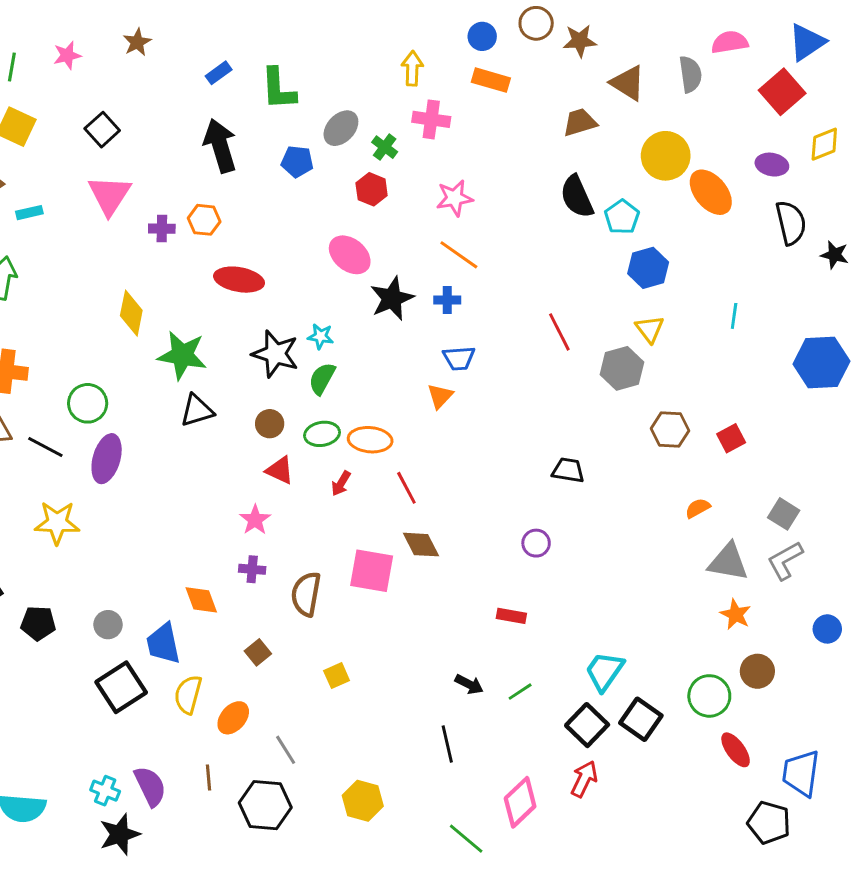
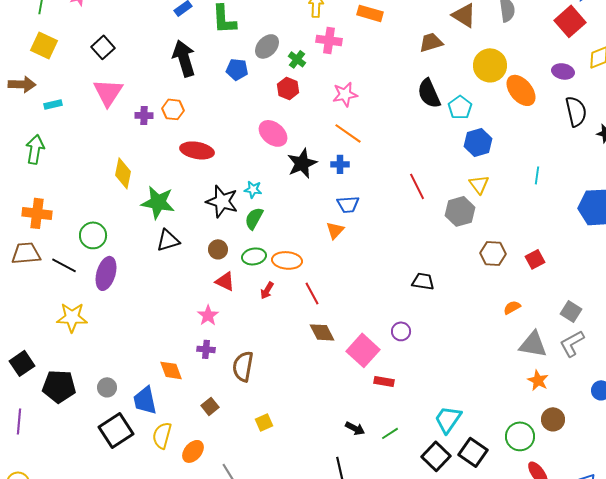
pink square: (372, 571) -> (363, 350), moved, turned 32
black pentagon: (38, 623) -> (59, 386), size x1.4

